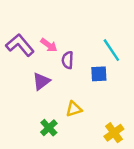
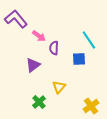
purple L-shape: (20, 45) -> (16, 19), moved
yellow triangle: (74, 109) -> (59, 87), turned -32

